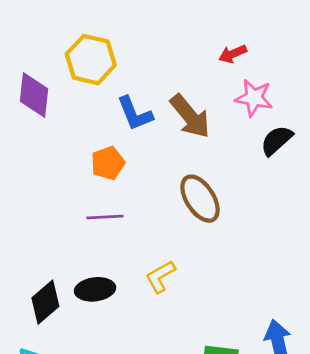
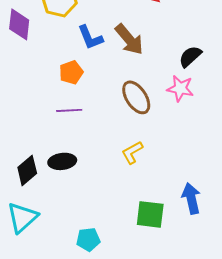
pink star: (254, 98) -> (180, 88), moved
yellow L-shape: (160, 277) -> (132, 152), moved

